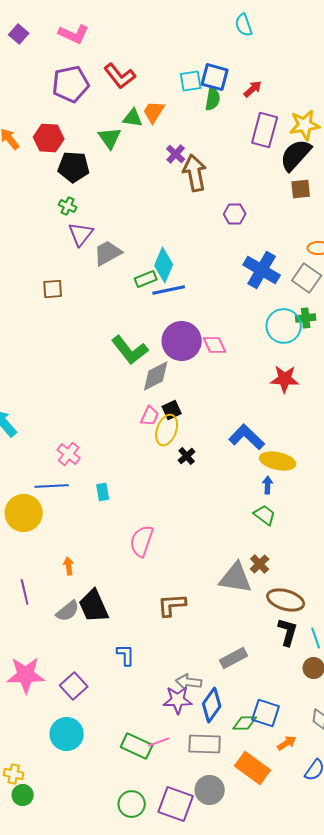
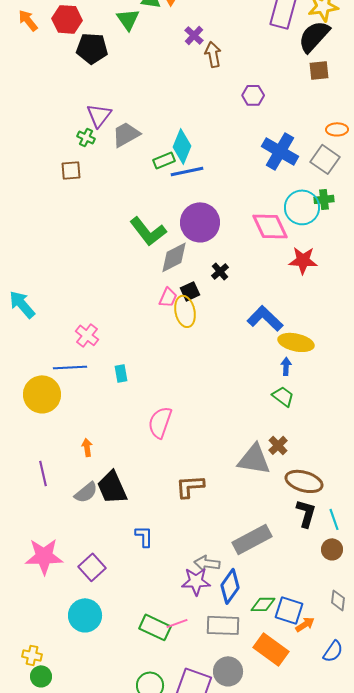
brown arrow: (195, 173) -> (213, 54), size x0.7
green cross: (68, 206) -> (86, 137), moved
pink diamond: (215, 345) -> (270, 226), moved, size x1.5
yellow ellipse: (167, 430) -> (185, 311), turned -32
black cross: (187, 456) -> (220, 271), moved
gray rectangle: (234, 658) -> (252, 539), size x1.4
blue square: (266, 713) -> (289, 610), moved

